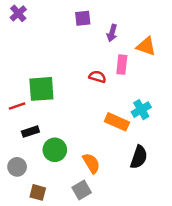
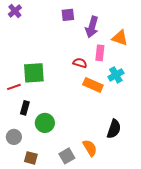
purple arrow: (112, 33) -> (92, 27), size x1.5
cyan cross: (141, 110) -> (116, 75), moved
orange rectangle: (117, 122) -> (93, 85), moved
black rectangle: (30, 132) -> (25, 108), turned -56
orange semicircle: (91, 163) -> (90, 148), moved

